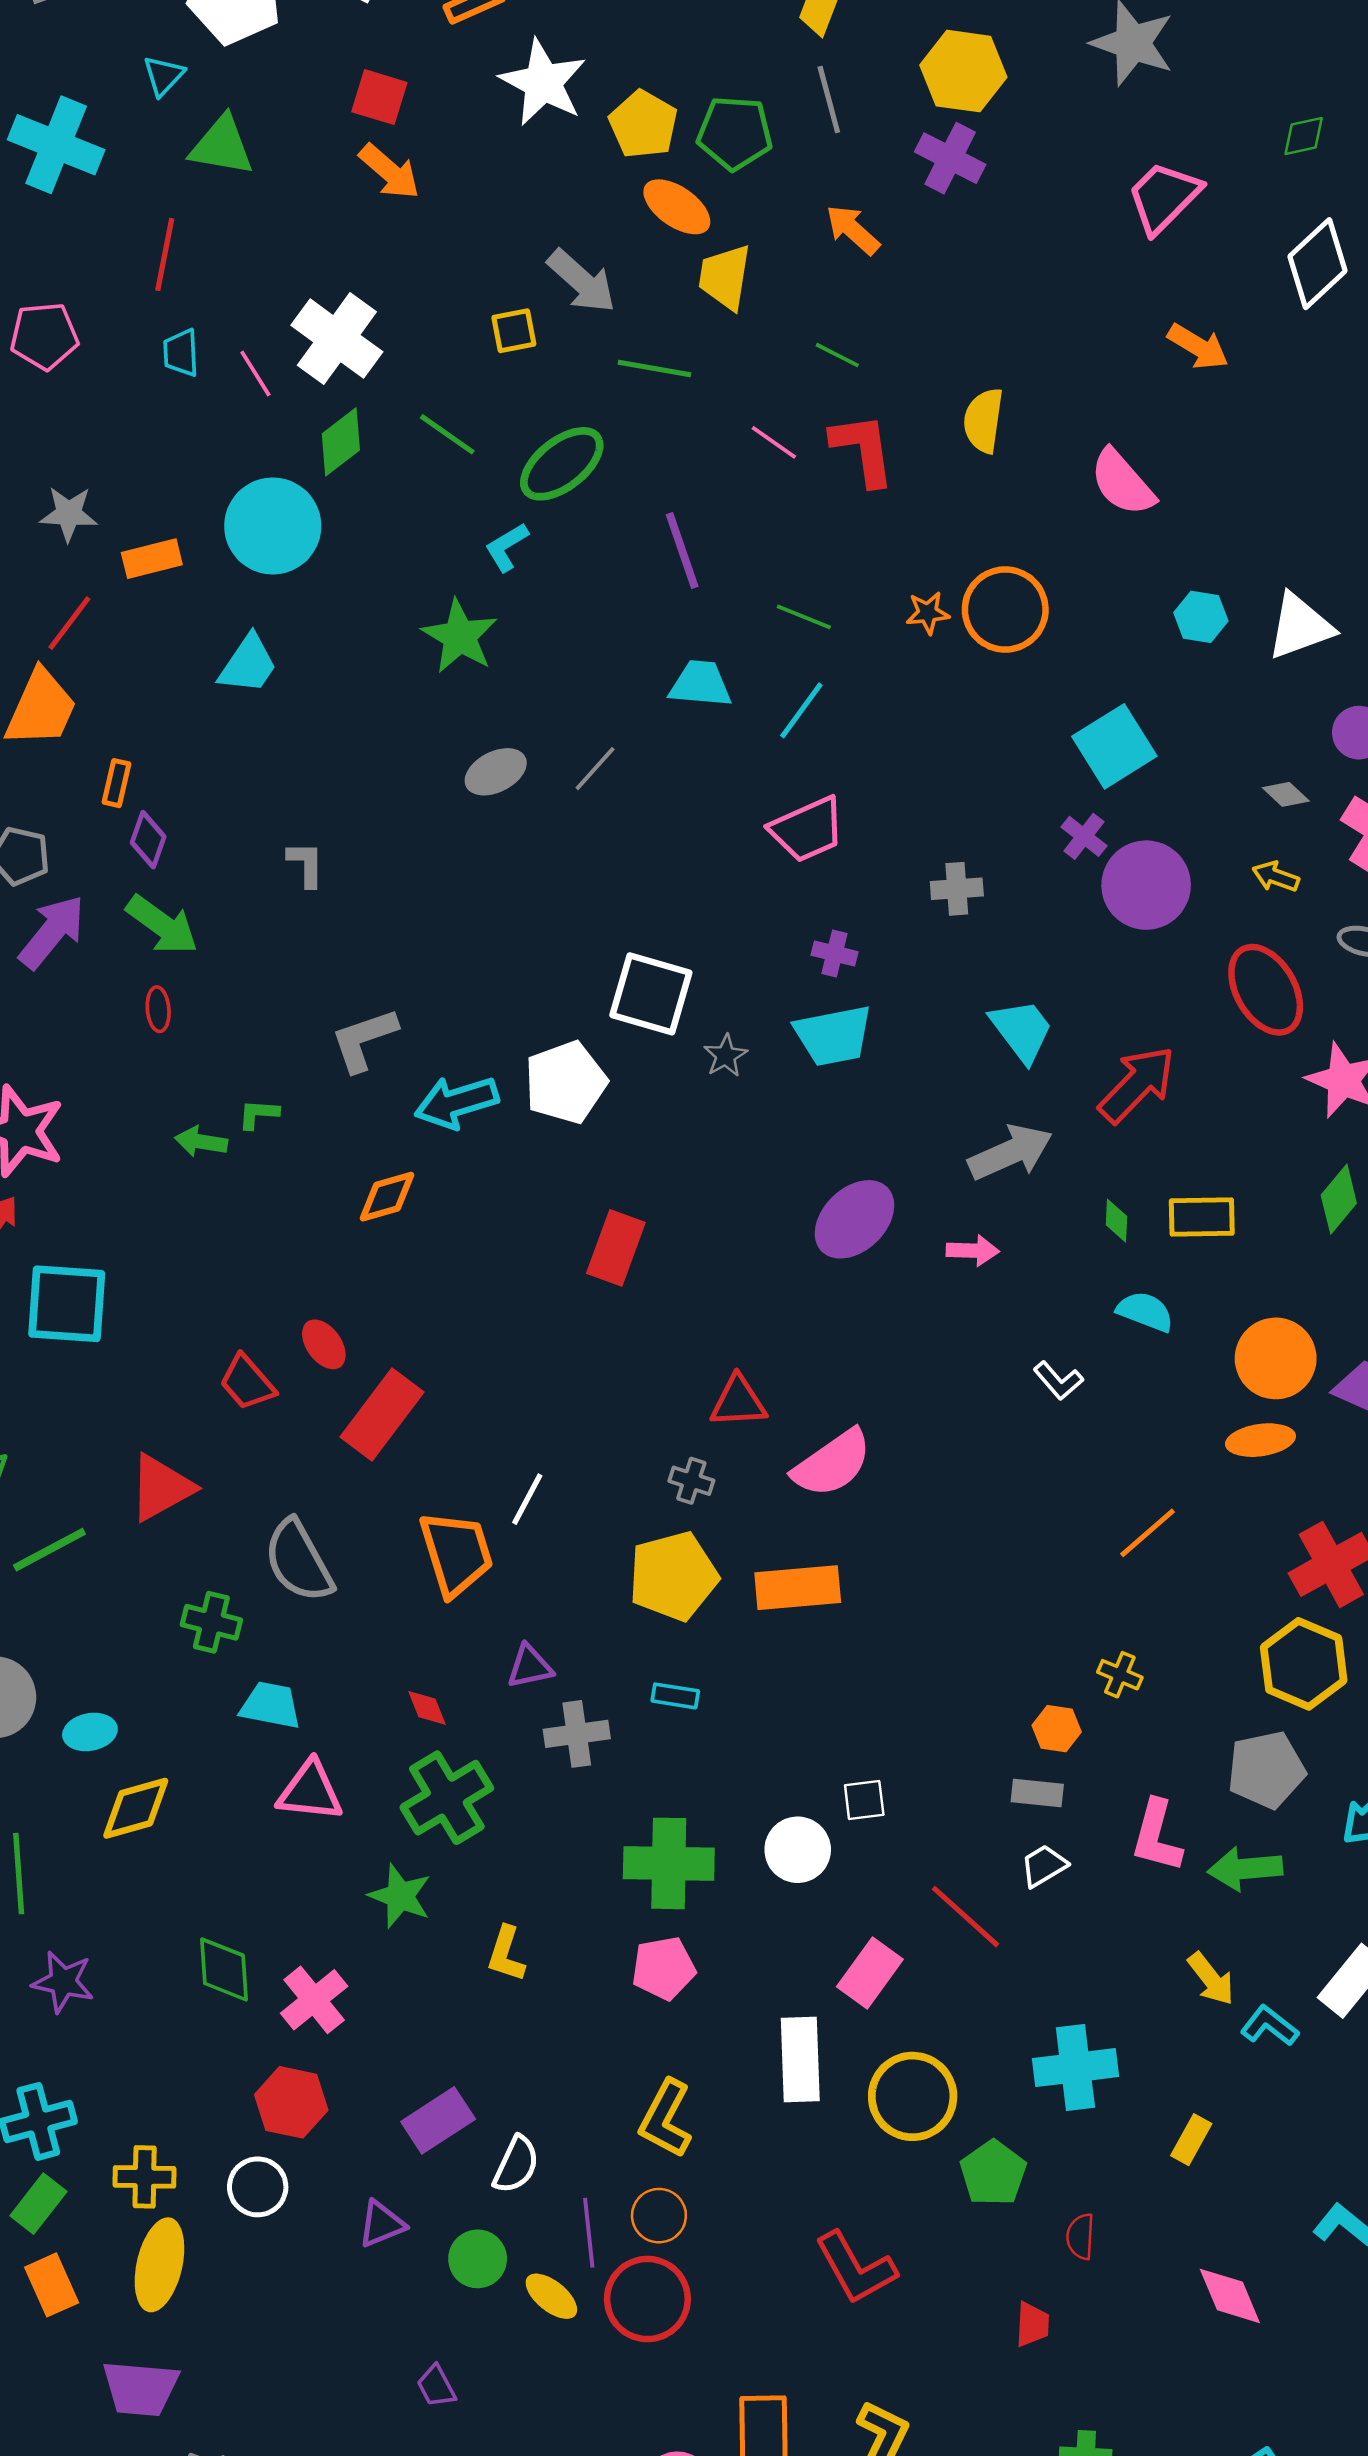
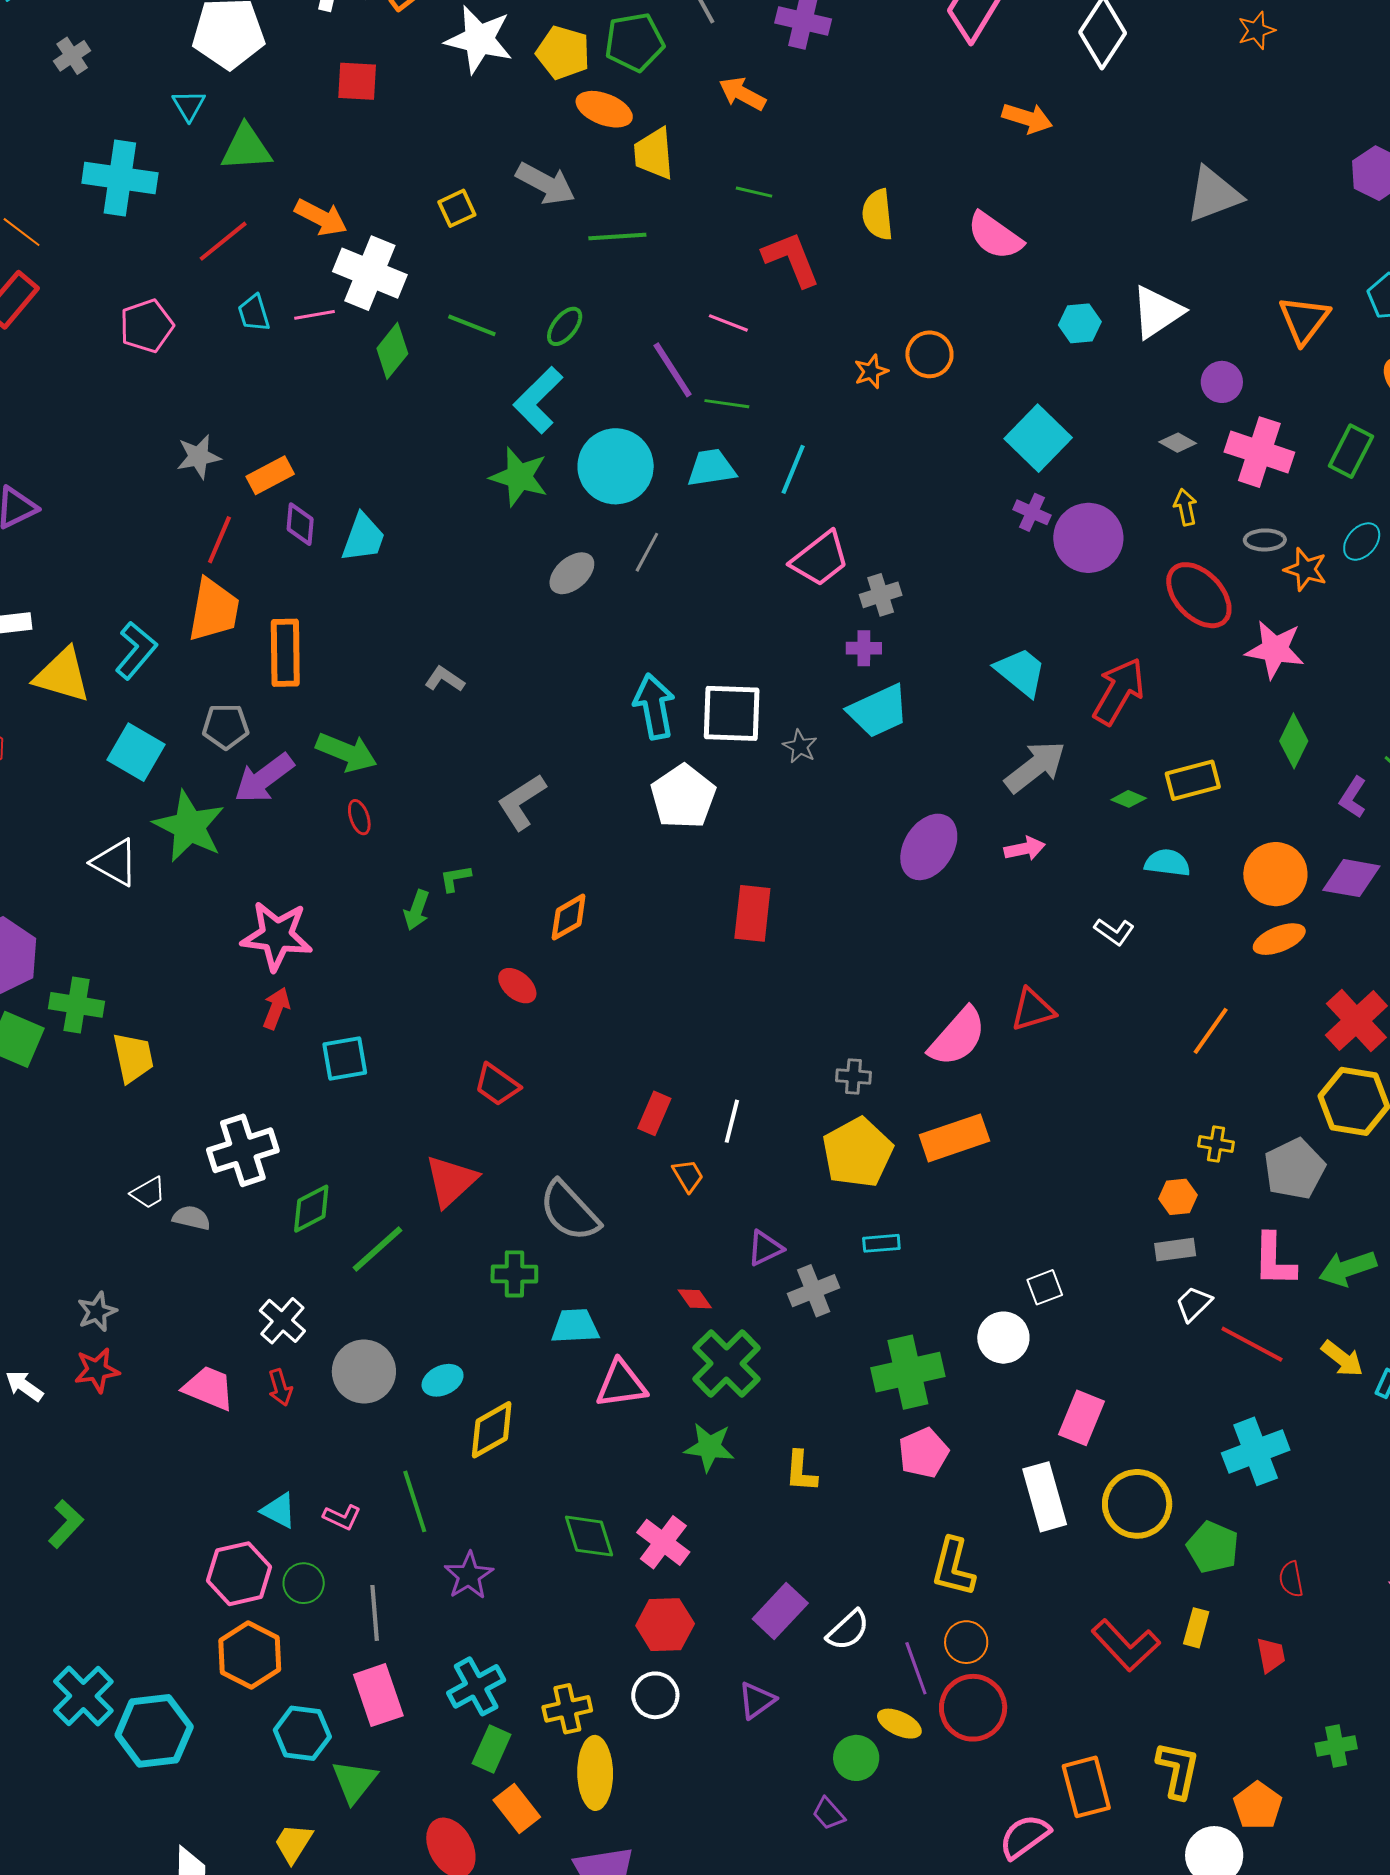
orange arrow: (390, 172) -> (321, 217), moved
red line: (165, 254) -> (223, 241), turned 54
yellow square: (514, 331) -> (457, 208), moved
pink line: (255, 374) -> (314, 315), turned -54
pink line: (774, 442) -> (728, 323), moved
green ellipse: (562, 464) -> (565, 326), size x0.6
cyan circle: (273, 526) -> (616, 466), moved
cyan L-shape: (507, 547) -> (538, 400), size x1.6
orange circle: (1005, 610) -> (929, 354), size x0.7
green line: (804, 617) -> (727, 404), moved
orange rectangle: (117, 783) -> (285, 653), size x1.8
purple diamond: (148, 840) -> (300, 524), moved
gray L-shape: (306, 864) -> (445, 679), turned -42
yellow arrow: (1276, 877) -> (1185, 507), turned 72
gray cross: (957, 889) -> (881, 595), moved
purple arrow: (52, 932) -> (264, 778), turned -152
cyan arrow: (456, 1102) -> (654, 706), moved, turned 110
green arrow: (201, 1142) -> (417, 910), turned -66
green diamond: (1116, 1221) -> (1129, 799), turned -56
cyan square: (67, 1304) -> (345, 1059), size x0.7
red ellipse: (324, 1344) -> (517, 986), moved
red triangle: (738, 1402) -> (1033, 1010), moved
red rectangle: (382, 1414) -> (654, 1113), moved, size x0.6
orange trapezoid: (456, 1553) -> (688, 1176), size x0.5
gray pentagon: (1266, 1770) -> (1295, 1169), moved
red line: (966, 1917) -> (1252, 1344), moved
purple star: (63, 1982) -> (469, 1576), turned -30
yellow rectangle: (1191, 2140) -> (1196, 1628), moved
white semicircle: (516, 2165) -> (848, 1630), turned 36
green circle: (478, 2259) -> (856, 1758), moved

